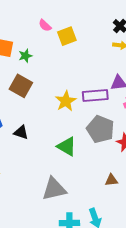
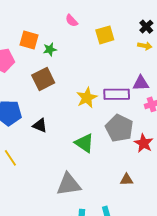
yellow square: (67, 36) -> (105, 35), moved
brown square: (21, 86) -> (43, 79), turned 30

